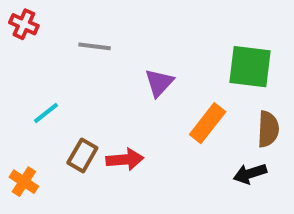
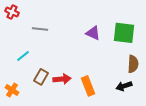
gray line: (95, 46) -> (40, 29), moved
purple triangle: (159, 83) -> (93, 33), moved, turned -49
orange rectangle: (208, 123) -> (88, 86), moved, turned -60

